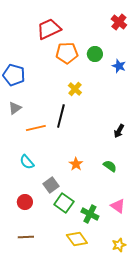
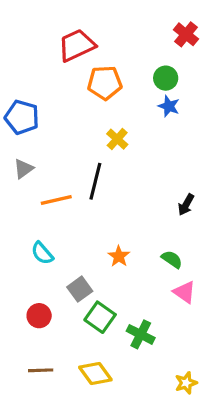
green circle: (95, 54) -> (166, 78), moved
blue star: (119, 66) -> (169, 106), moved
pink triangle: (118, 206) -> (184, 292), moved
yellow diamond: (77, 239) -> (95, 373), moved

